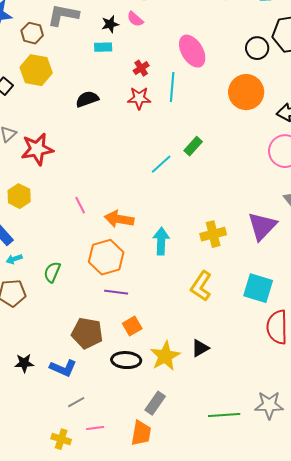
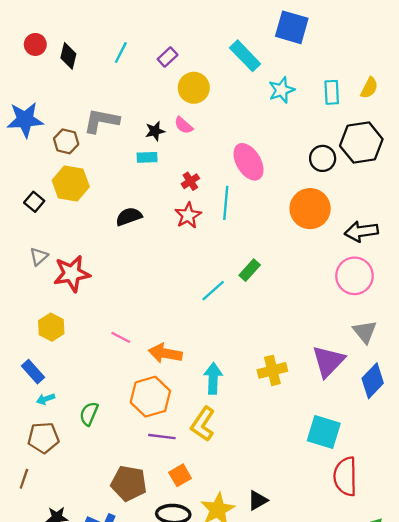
red star: (139, 98) -> (188, 215), turned -30
pink line: (80, 205) -> (121, 337), turned -36
yellow L-shape: (201, 286) -> (203, 424), moved

